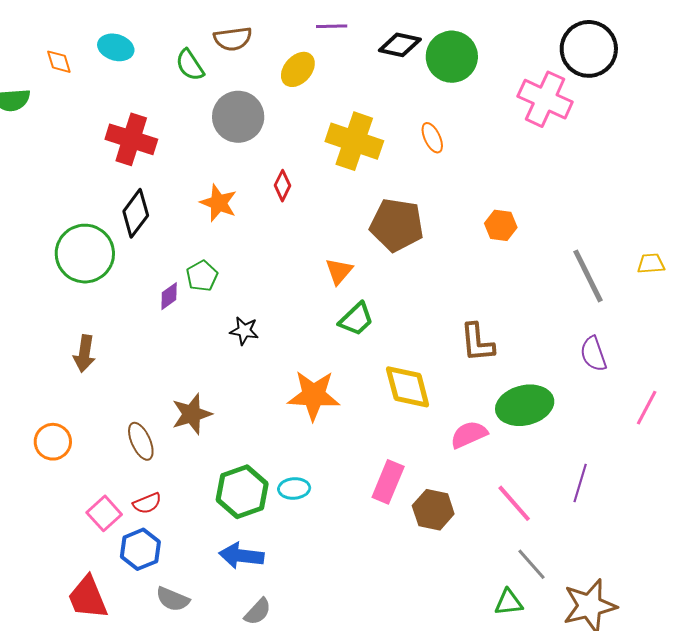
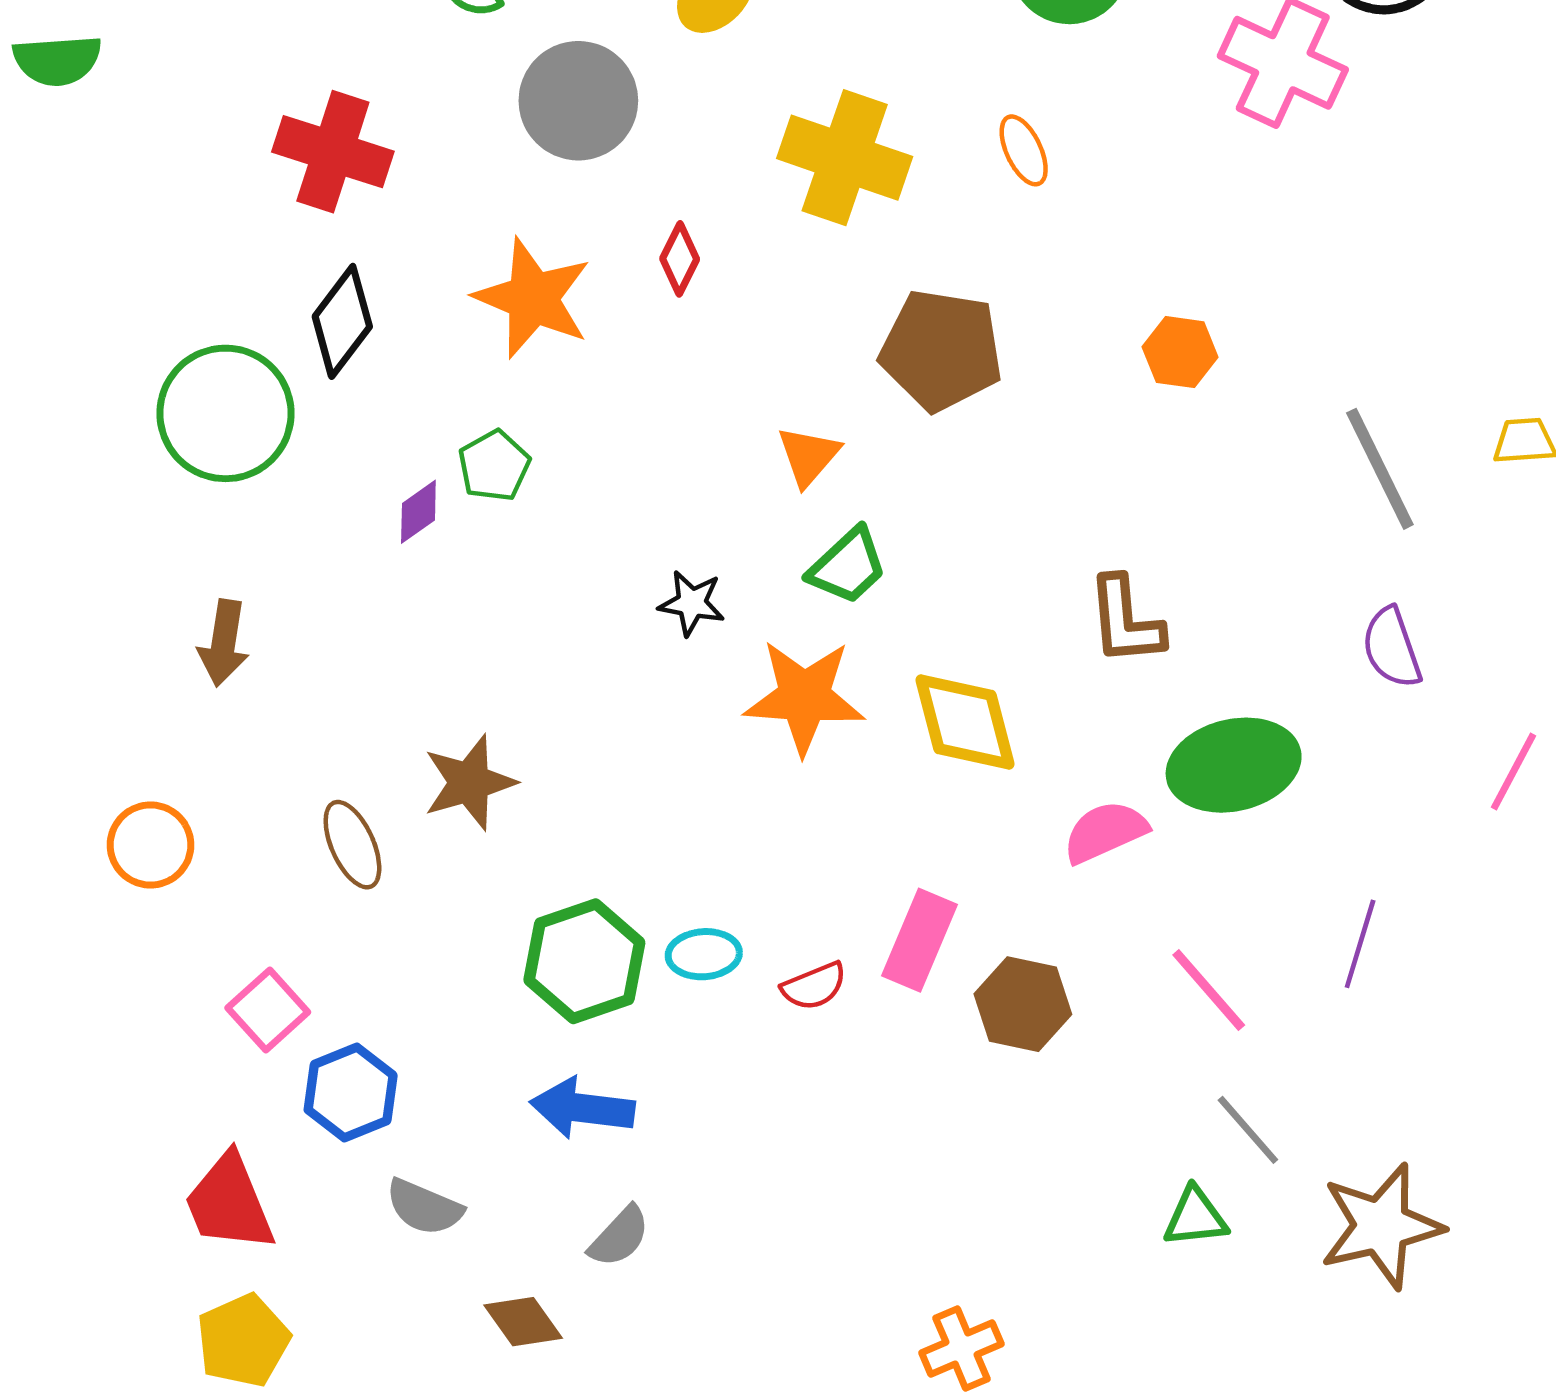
orange star: (219, 203) -> (533, 298), size x1.4
black star: (244, 331) -> (692, 603), moved
orange star: (314, 395) -> (804, 697), moved
red semicircle: (147, 503) -> (814, 986), moved

